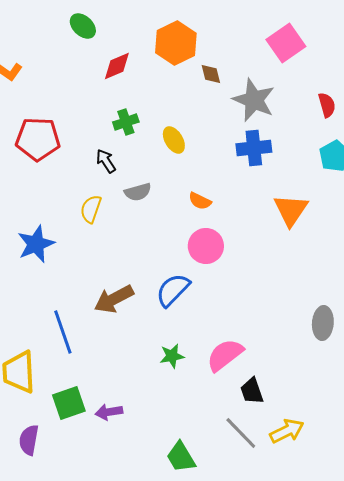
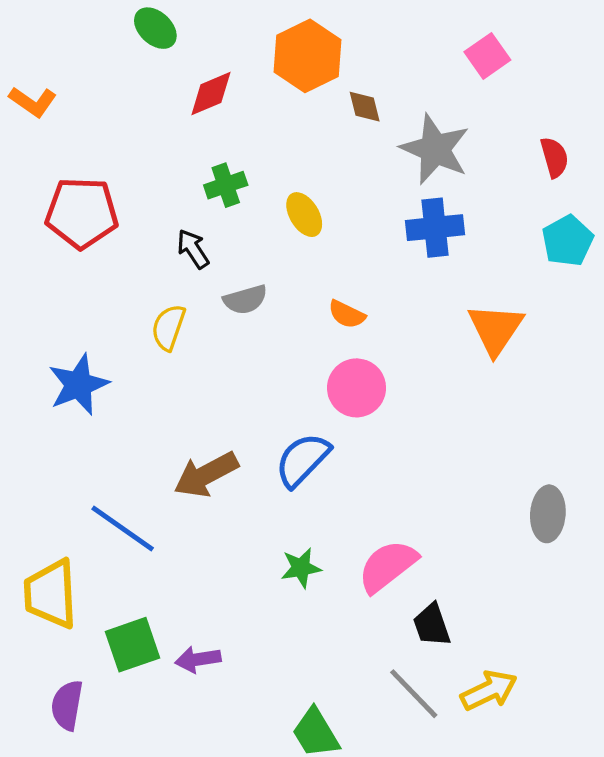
pink square: (286, 43) -> (487, 56), size x0.7
blue line: (63, 332) -> (123, 529), turned -36

